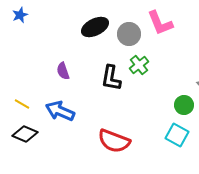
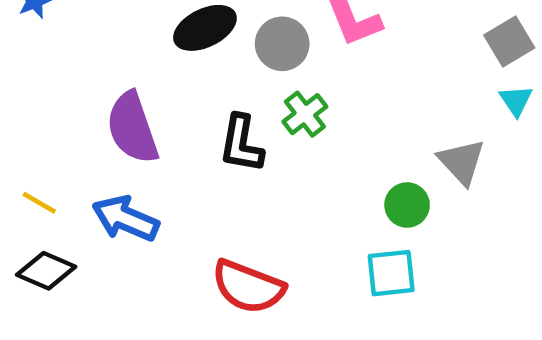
purple semicircle: (63, 71) -> (132, 128), size x1.8
cyan square: (177, 135) -> (391, 273), turned -35

